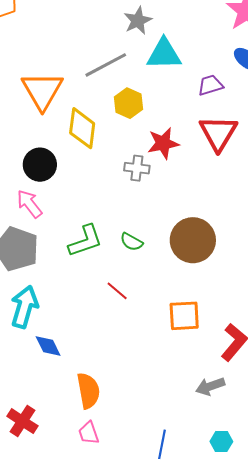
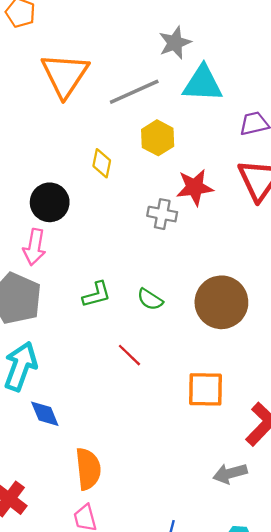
orange triangle: (42, 91) -> (65, 75), moved
yellow diamond: (82, 128) -> (102, 163), size x0.6
pink arrow: (29, 204) -> (34, 247), turned -136
green L-shape: (85, 241) -> (97, 295), size x0.7

